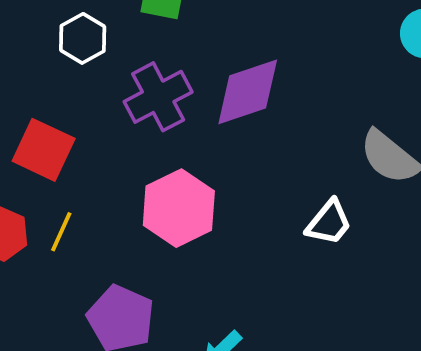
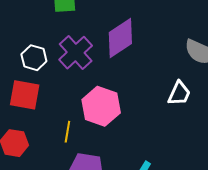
white hexagon: (83, 38) -> (34, 58), moved
yellow line: (61, 232) -> (67, 132), moved

